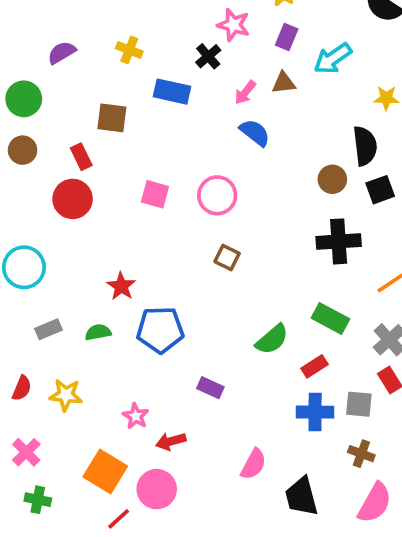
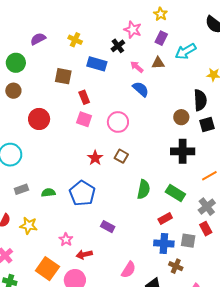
pink arrow: (245, 92) -> (137, 67), turned 88
red rectangle: (81, 157) -> (84, 97), moved
red star: (121, 286) -> (95, 158), moved
blue pentagon: (160, 330) -> (82, 193), turned 30
green semicircle: (272, 339) -> (144, 189), moved, turned -42
brown cross: (361, 454) -> (176, 266), moved

